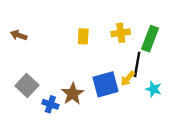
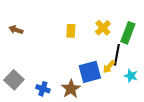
yellow cross: (121, 33) -> (103, 28), turned -35
gray square: (27, 86) -> (14, 80), moved
brown star: (73, 94) -> (71, 89), moved

